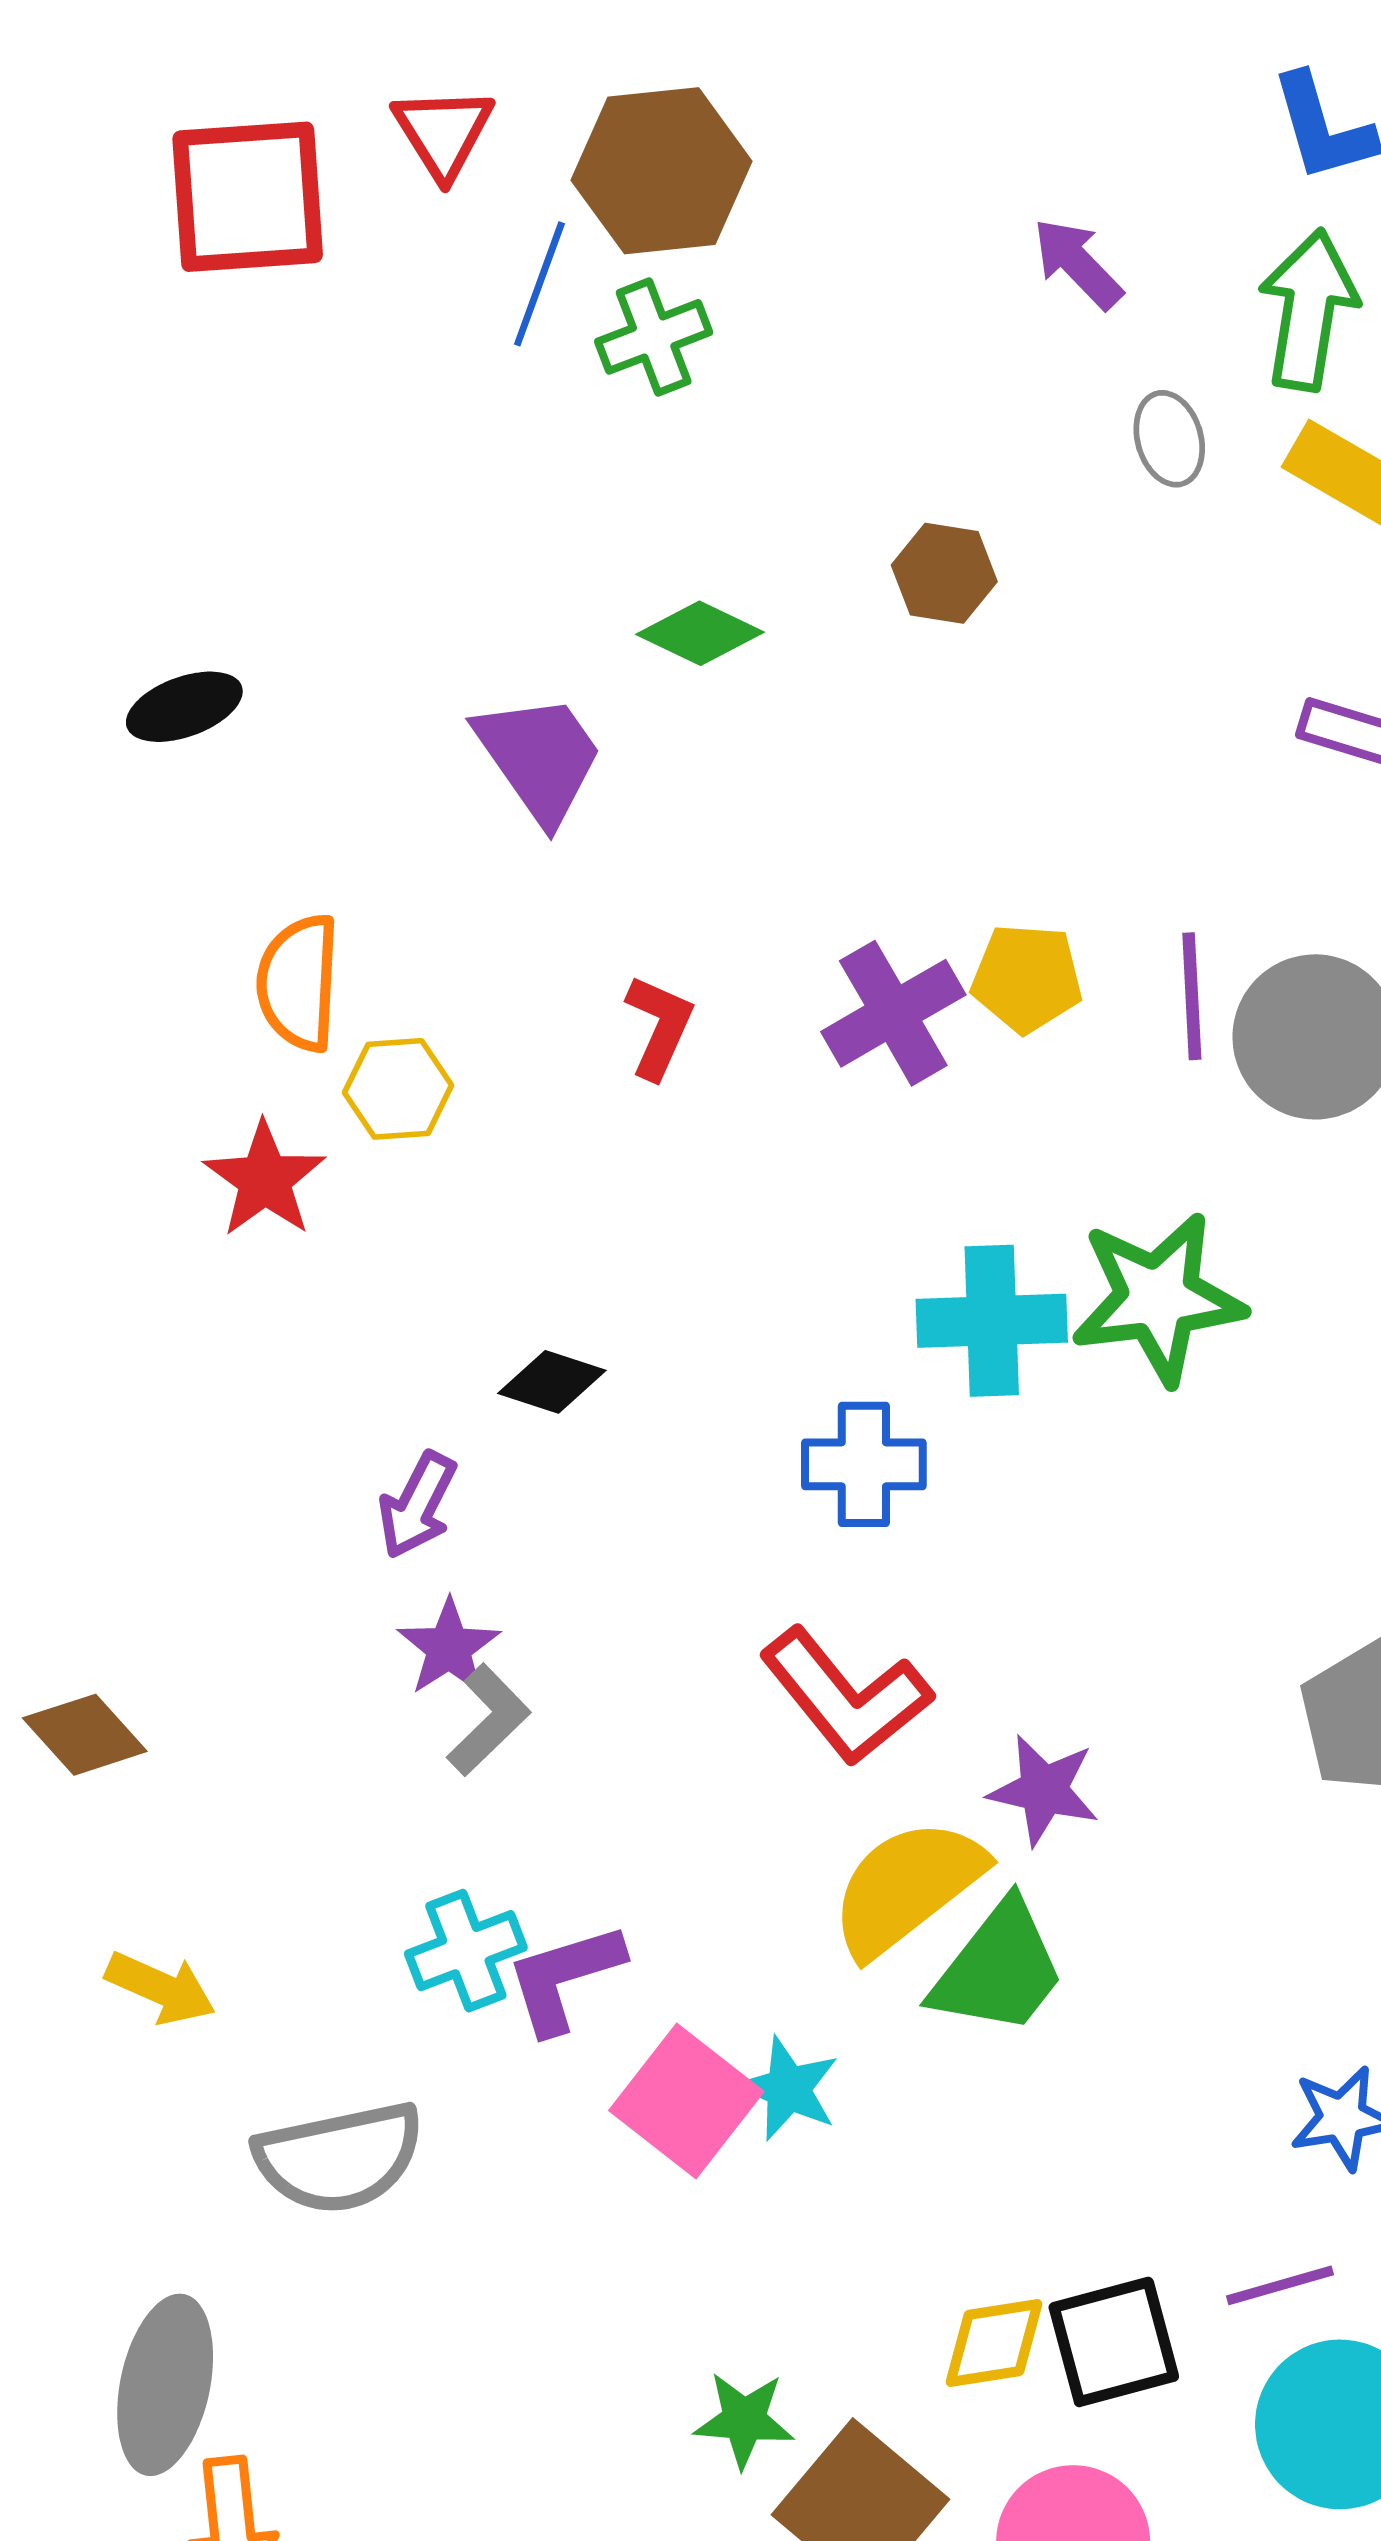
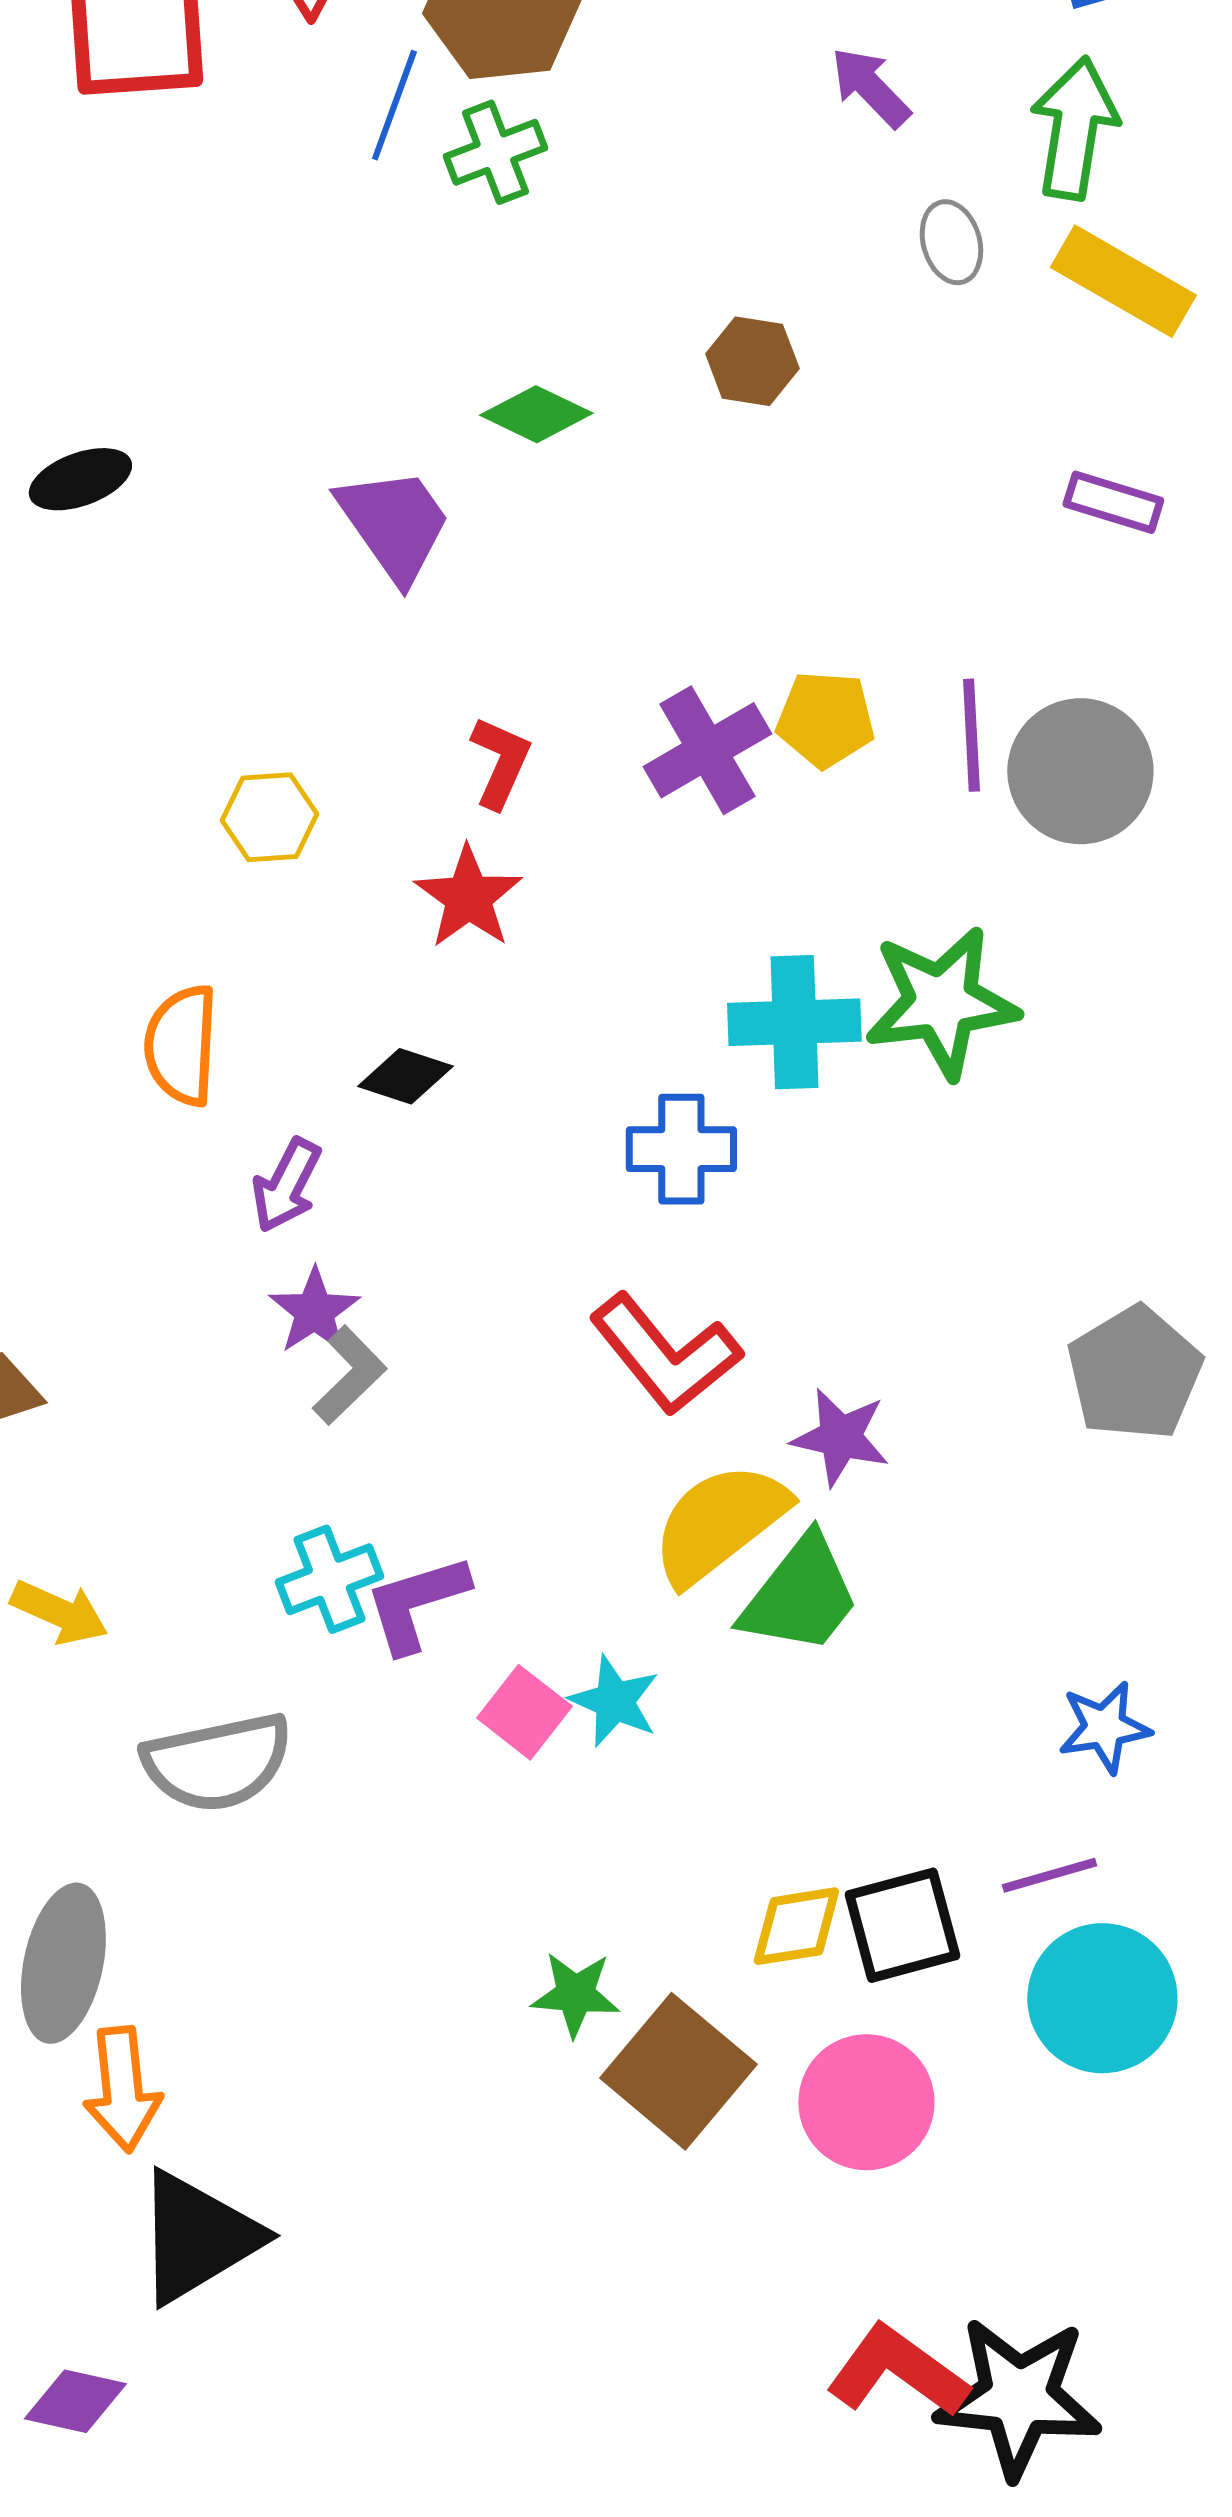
orange semicircle: (299, 983) -> (181, 1045), moved
red star: (265, 1179) -> (468, 897), moved
pink square: (686, 2101) -> (524, 1712), size x0.7

